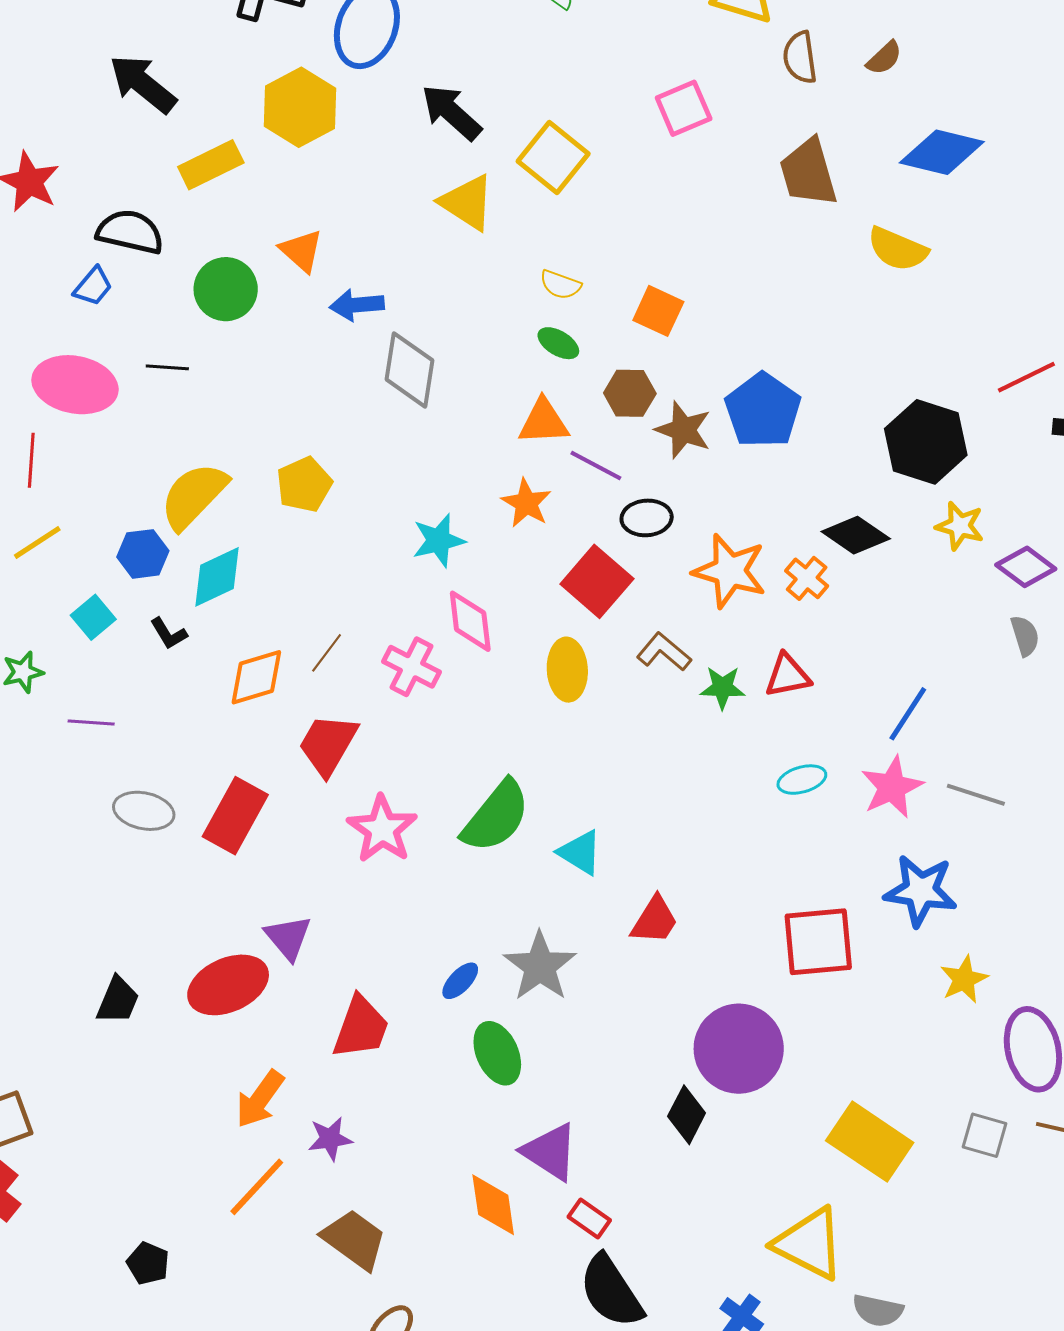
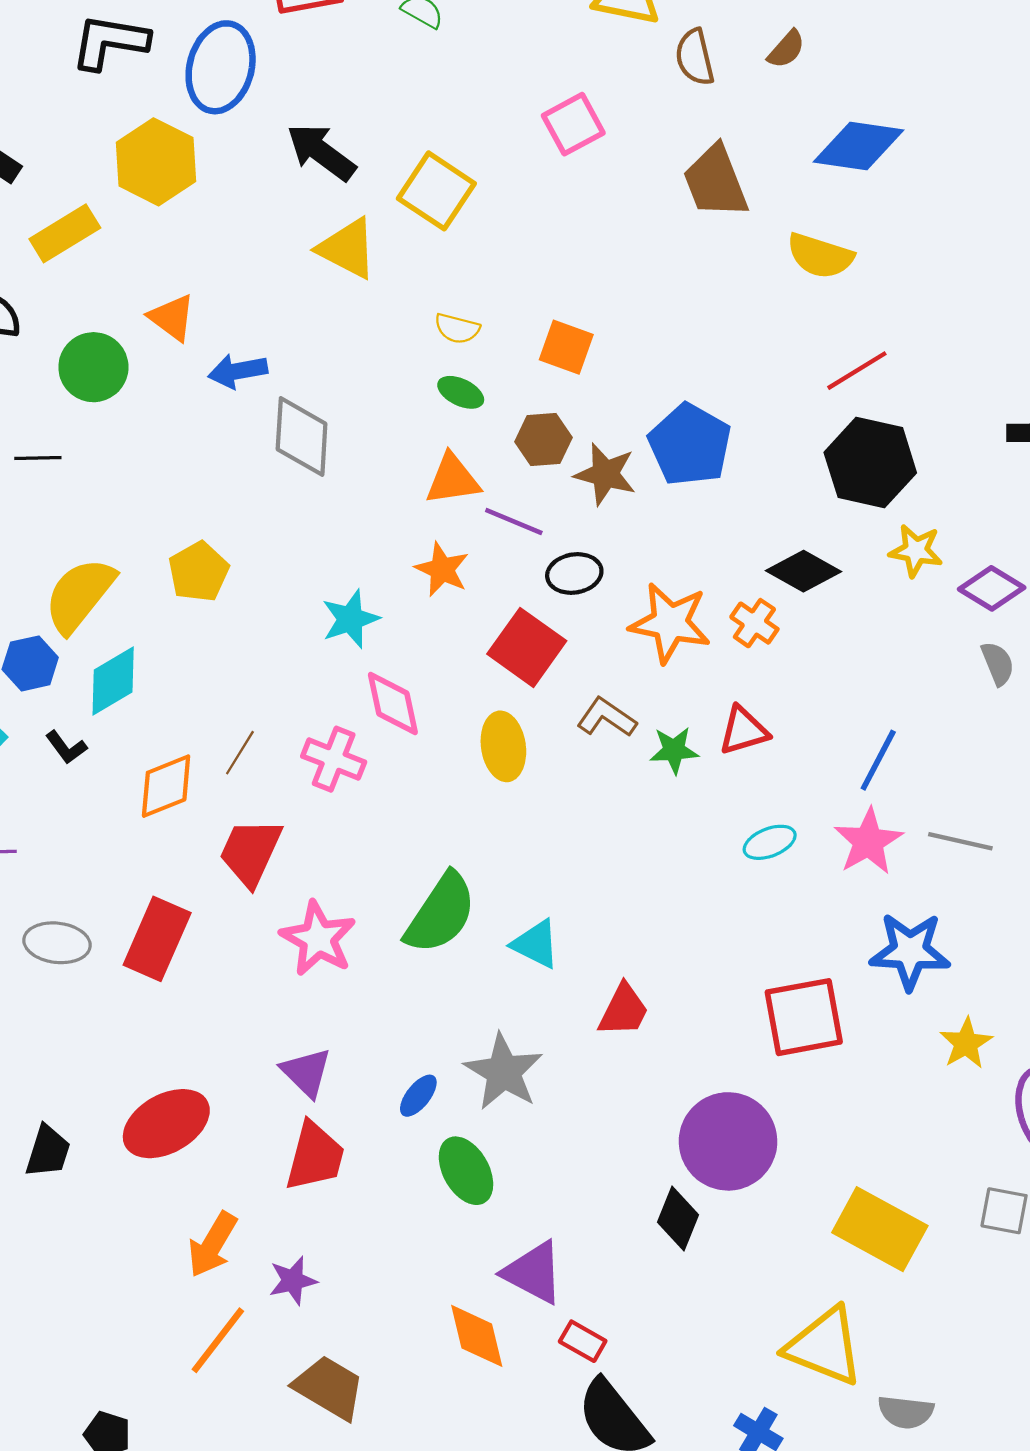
red line: (1026, 377) -> (857, 371), moved
purple triangle: (288, 938) -> (306, 1072), moved

